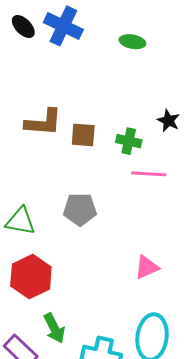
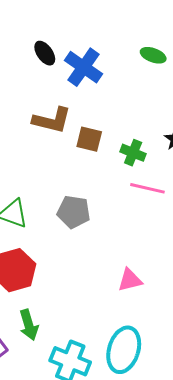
blue cross: (63, 26) -> (84, 67), moved
black ellipse: (23, 27) -> (45, 53), moved

